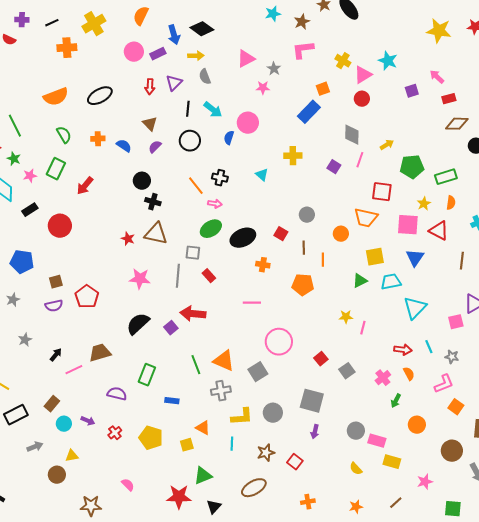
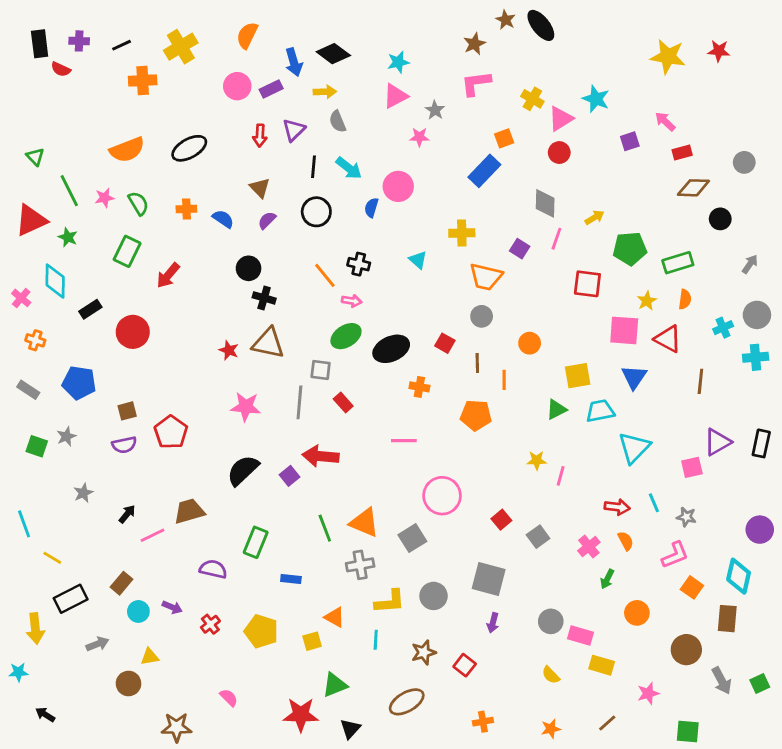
cyan star: (273, 14) -> (398, 62), moved
pink star: (30, 176) -> (105, 198), moved
orange trapezoid: (366, 218) -> (486, 277), moved

